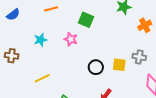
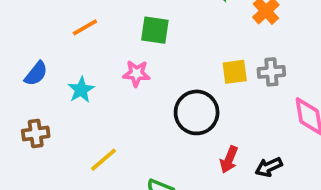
blue semicircle: (13, 15) -> (36, 74), moved
yellow square: (119, 65) -> (235, 72), moved
black circle: (96, 67) -> (197, 112), size x1.5

